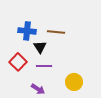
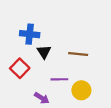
brown line: (56, 32) -> (78, 54), moved
purple line: (44, 66) -> (59, 79), moved

